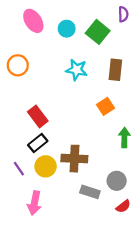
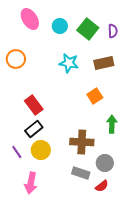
purple semicircle: (123, 14) -> (113, 31), moved
brown rectangle: (115, 70) -> (104, 63), turned 72
brown cross: (74, 159) -> (82, 142), moved
red semicircle: (123, 206) -> (102, 186), moved

